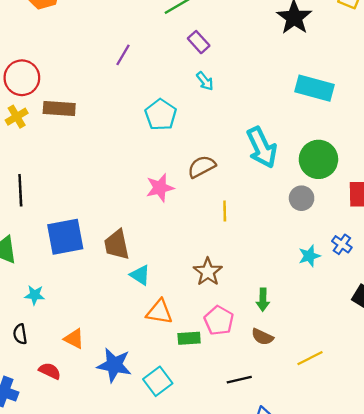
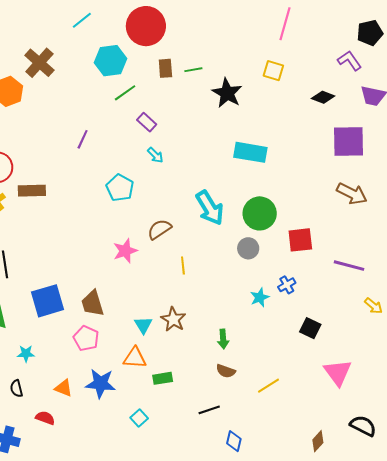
blue cross: (342, 244) -> (287, 285), turned 30
cyan triangle: (140, 275) -> (143, 325), moved, turned 30
pink pentagon: (219, 321) -> (86, 338), moved
blue star: (114, 365) -> (101, 384), moved
cyan square: (158, 381) -> (139, 418), size x0.7

